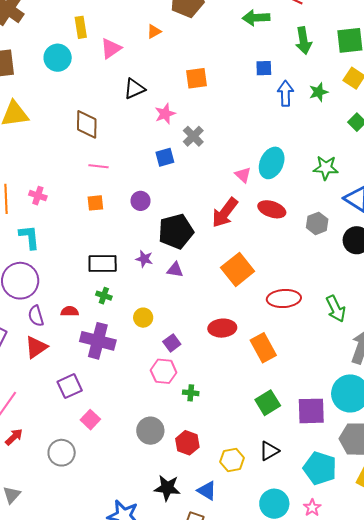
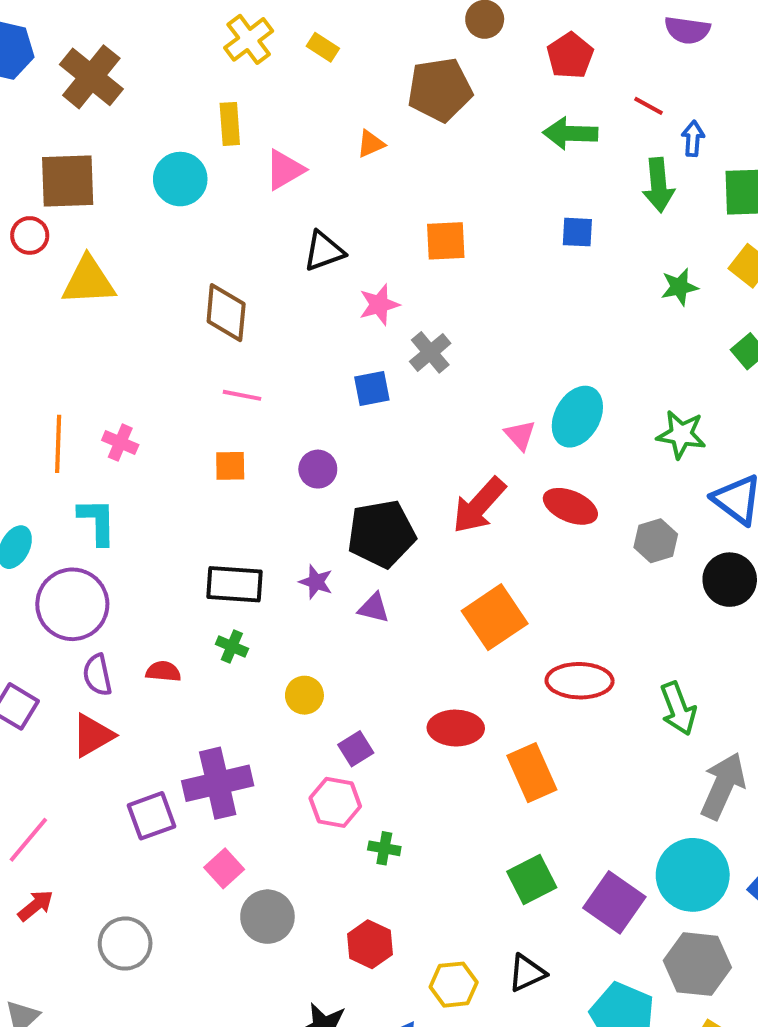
blue arrow: (285, 93) -> (693, 139), moved, size x0.7
purple cross: (98, 341) -> (218, 783), moved, turned -32
purple square: (311, 411) -> (614, 902), turned 32
pink square: (90, 420) -> (224, 868), moved
gray circle: (150, 431) -> (267, 917), moved

